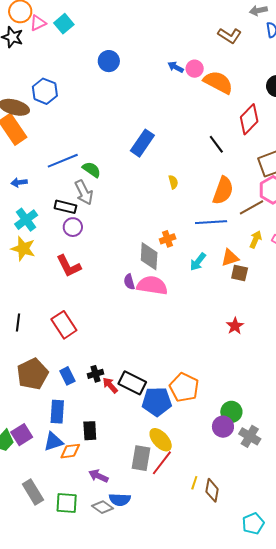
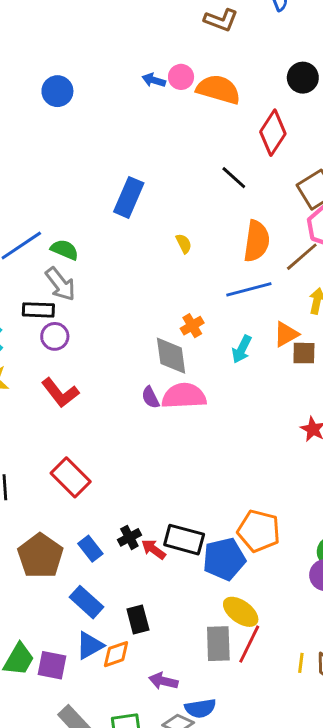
blue rectangle: (57, 412) -> (86, 602), turned -40
purple square: (22, 435) -> (52, 665), moved, turned -35

